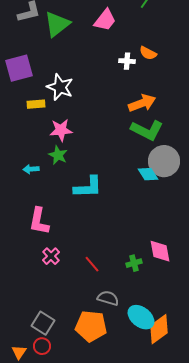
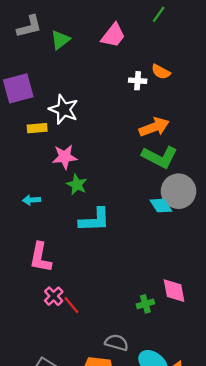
green triangle: (57, 24) -> (60, 40), size x0.7
green star: (58, 155) -> (77, 185), moved
red line: (92, 264) -> (71, 305), moved

